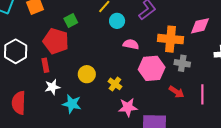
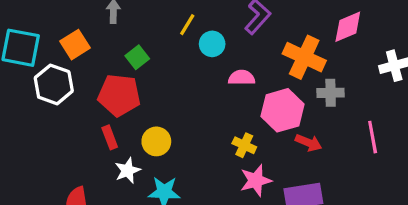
orange cross: (171, 39) -> (304, 57), turned 30
white hexagon: (16, 51) -> (54, 84), moved
yellow circle: (87, 74) -> (156, 141), moved
yellow cross: (115, 84) -> (244, 145), moved
red arrow: (176, 92) -> (309, 143), moved

